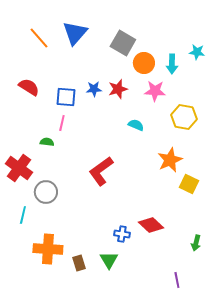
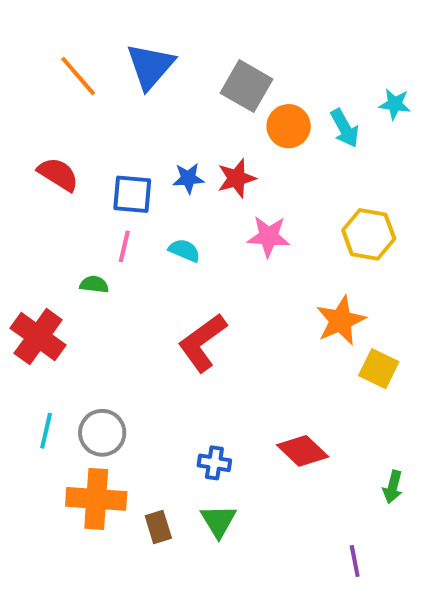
cyan arrow: (172, 64) -> (345, 128), turned -30
pink star: (155, 91) -> (269, 236), moved
cyan semicircle: (136, 125) -> (184, 250), moved
gray circle: (46, 192) -> (102, 433), moved
blue cross: (122, 234) -> (214, 463), moved

